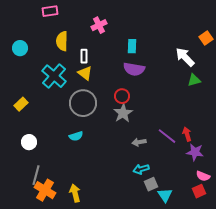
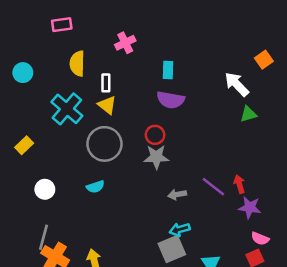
gray star: (123, 113) -> (156, 157), turned 30
white circle: (29, 142) -> (45, 189), moved
gray square: (151, 184) -> (172, 249), moved, size x1.5

